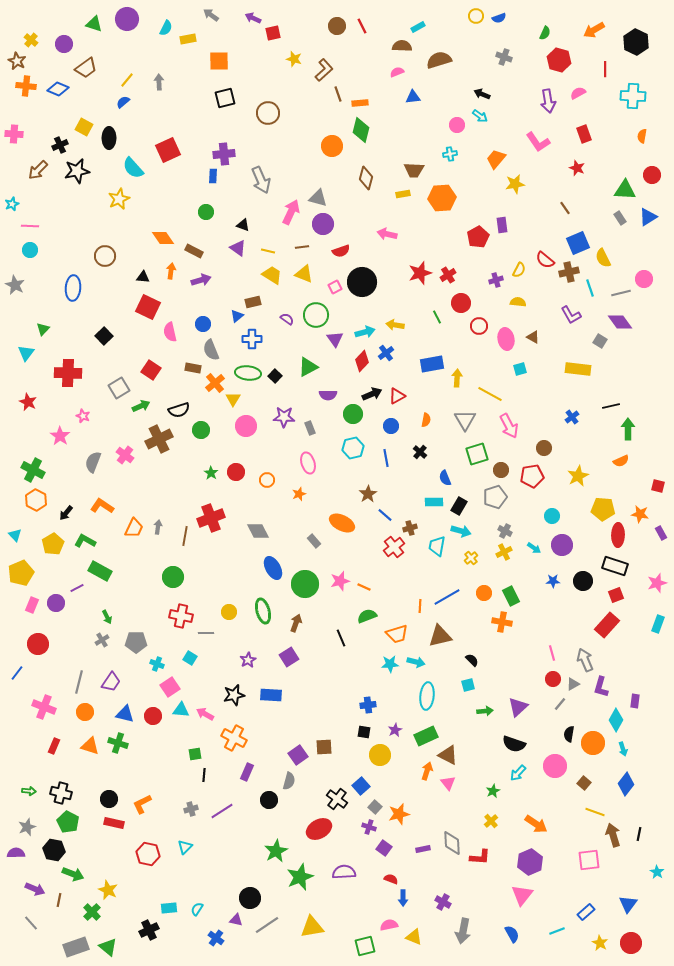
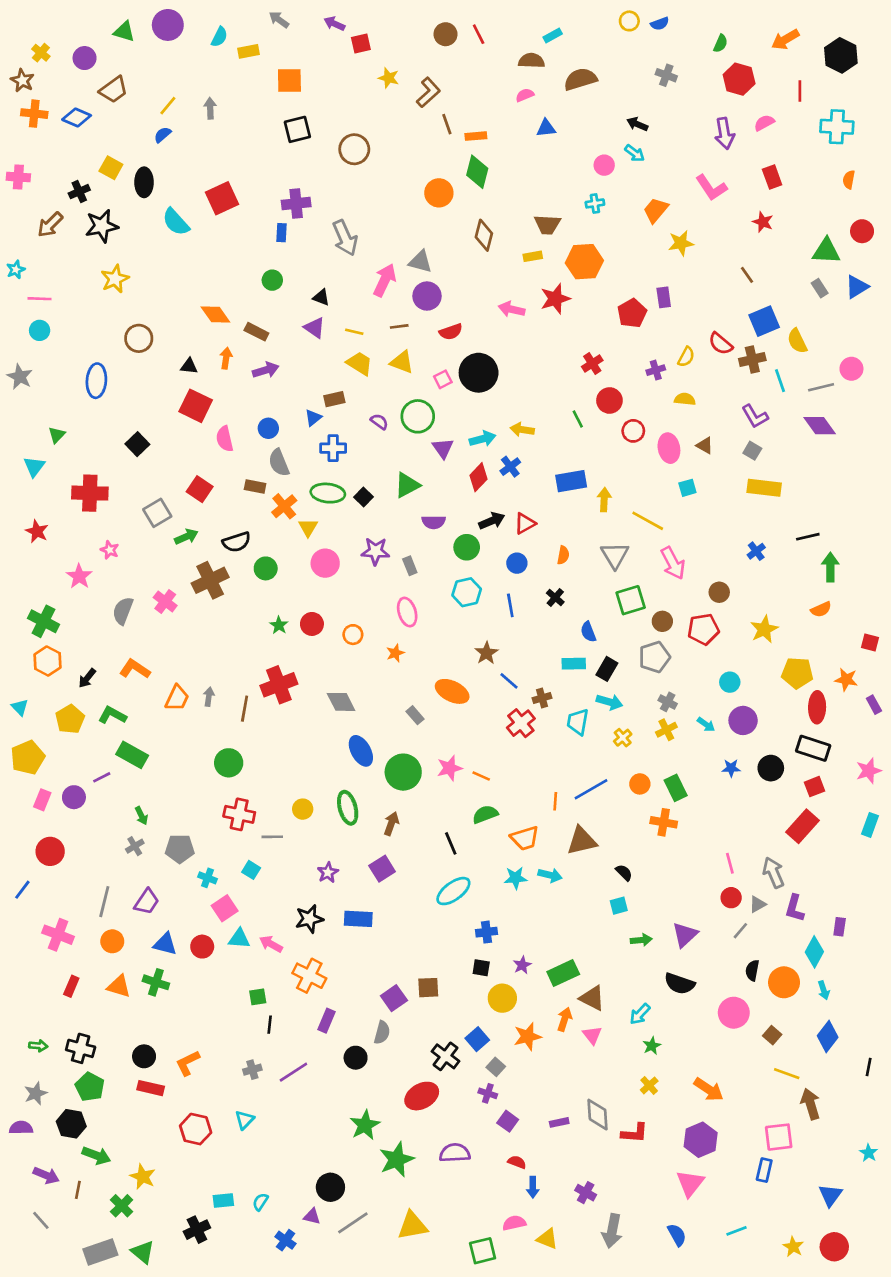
yellow star: (119, 199) -> (115, 279), moved
red star: (420, 273) -> (555, 299), moved
gray square: (600, 341) -> (752, 451), moved
cyan ellipse: (427, 696) -> (453, 891), moved, turned 48
cyan arrow: (518, 773) -> (640, 1014), moved
orange star: (399, 814) -> (527, 1037), moved
black line: (639, 834) -> (869, 1067), moved
blue rectangle: (586, 912) -> (764, 1170), moved, turned -36

